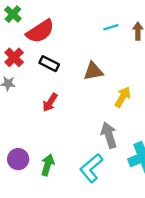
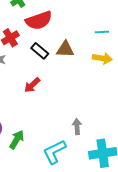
brown triangle: (93, 71) -> (65, 49), moved
yellow arrow: (123, 97) -> (102, 58), moved, turned 54
gray arrow: (109, 135) -> (77, 127), size x0.7

